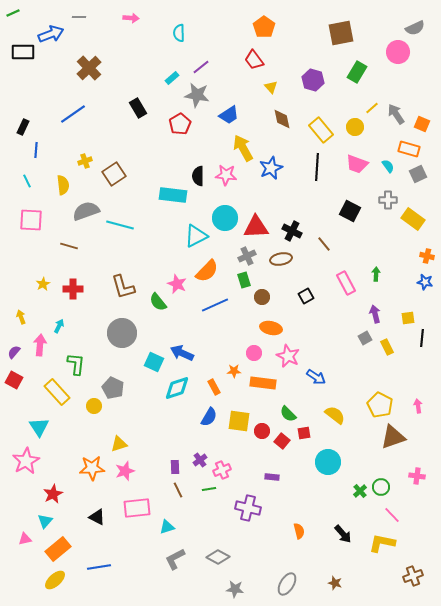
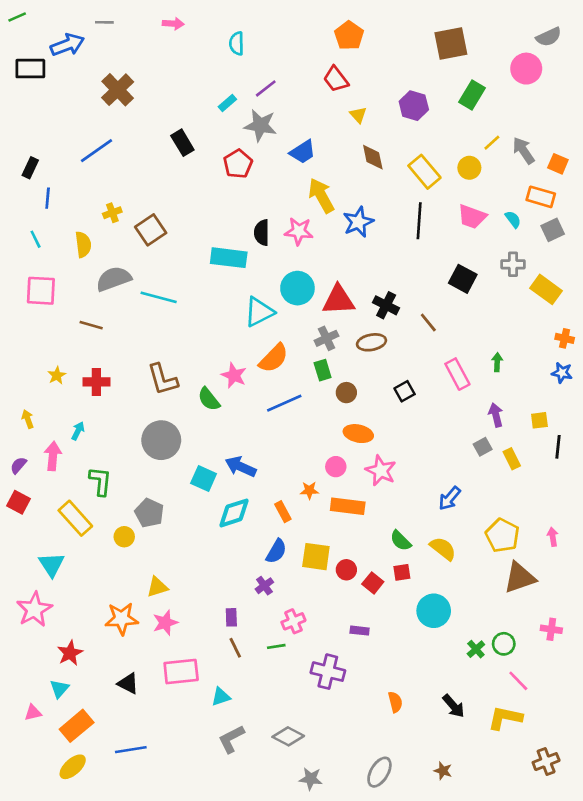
blue arrow: (316, 377) -> (450, 498), moved, turned 96
green semicircle: (288, 414) -> (401, 541), moved
purple cross: (200, 460) -> (264, 586), moved

